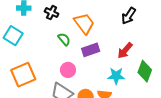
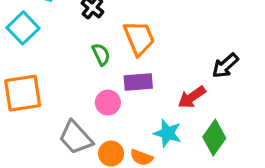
black arrow: (129, 16) -> (225, 66), moved
pink circle: (68, 70) -> (108, 103), moved

